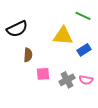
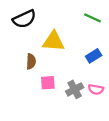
black semicircle: (17, 29) -> (24, 19), moved
yellow triangle: (63, 36) -> (53, 41), moved

